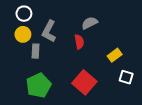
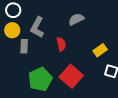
red semicircle: (79, 42) -> (61, 44), moved
green pentagon: (39, 85) -> (40, 79), moved

